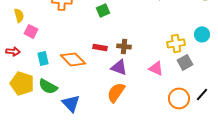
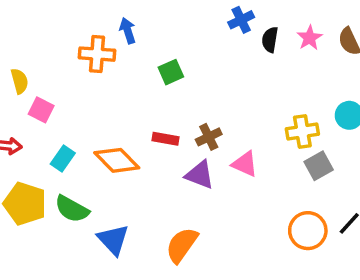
brown cross: (124, 46) -> (209, 137), turned -32
cyan rectangle: (43, 58) -> (63, 159), turned 48
pink triangle: (156, 68) -> (245, 164), moved
orange semicircle: (116, 92) -> (182, 245), moved

